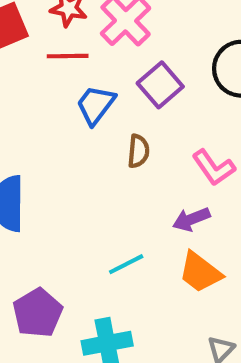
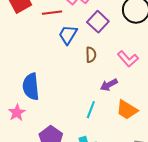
purple arrow: (191, 219) -> (109, 85), moved
cyan line: (126, 264) -> (91, 110), turned -36

